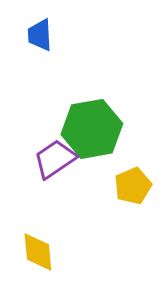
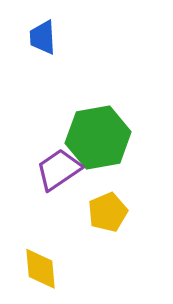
yellow pentagon: (133, 186) -> (108, 212), moved

